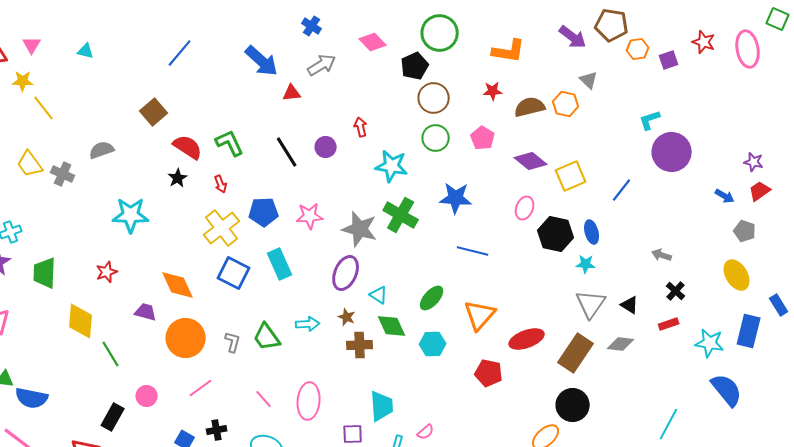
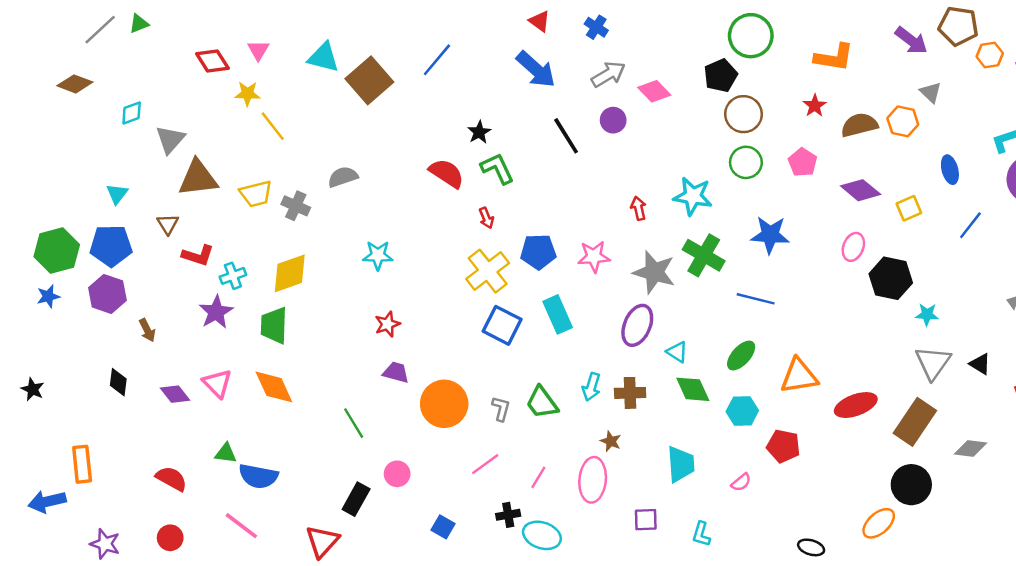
pink diamond: (373, 42) -> (654, 91), moved
cyan triangle: (86, 51) -> (323, 57), size x1.6
red star: (493, 91) -> (815, 106), turned -30
red triangle: (292, 93) -> (540, 21), moved, turned 42
brown square: (154, 112) -> (369, 80), moved, size x1.4
red arrow: (361, 127) -> (639, 208), moved
purple circle: (326, 147) -> (613, 120), moved
black line: (287, 152) -> (566, 136), moved
yellow trapezoid: (30, 164) -> (256, 194), turned -68
yellow square: (571, 176) -> (909, 208), size x0.7
black star: (178, 178) -> (479, 132), moved
cyan star: (131, 215) -> (378, 255), size x0.7
blue ellipse: (592, 232) -> (950, 170), moved
blue line: (473, 251) -> (756, 299), moved
red star: (107, 272) -> (387, 324), moved
orange diamond: (178, 285) -> (274, 387), moved
orange triangle: (480, 315) -> (799, 376), turned 40
brown star: (347, 317) -> (611, 441), moved
yellow diamond: (81, 321) -> (290, 273), moved, turned 66
cyan arrow: (308, 324) -> (591, 387), turned 110
gray diamond: (621, 344) -> (970, 448), moved
brown cross: (360, 345) -> (630, 393), moved
red pentagon: (489, 373) -> (783, 446), moved
pink line: (201, 388) -> (485, 464), moved
pink line: (264, 399) -> (538, 477), turned 72
cyan trapezoid: (382, 406) -> (681, 464), moved
black cross: (217, 430) -> (508, 515), moved
pink semicircle: (426, 432) -> (741, 482), moved

